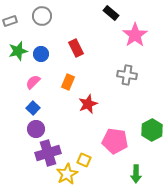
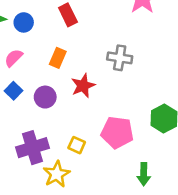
gray cross: (127, 75) -> (120, 58), moved
purple circle: (36, 129) -> (45, 97), moved
yellow square: (84, 160) -> (77, 145), moved

